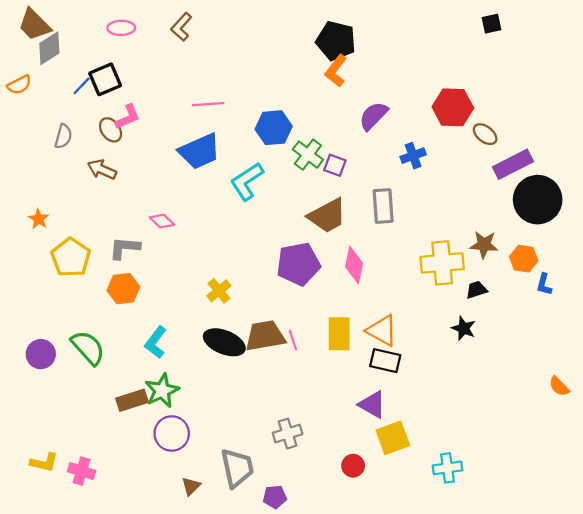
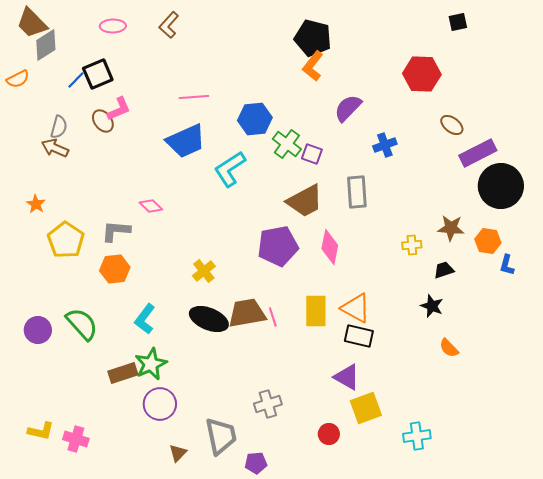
red hexagon: (453, 107) -> (422, 74), moved
brown arrow: (102, 170) -> (55, 148), moved
yellow cross: (442, 263) -> (412, 245), size x0.5
orange semicircle: (559, 386) -> (449, 348), moved

